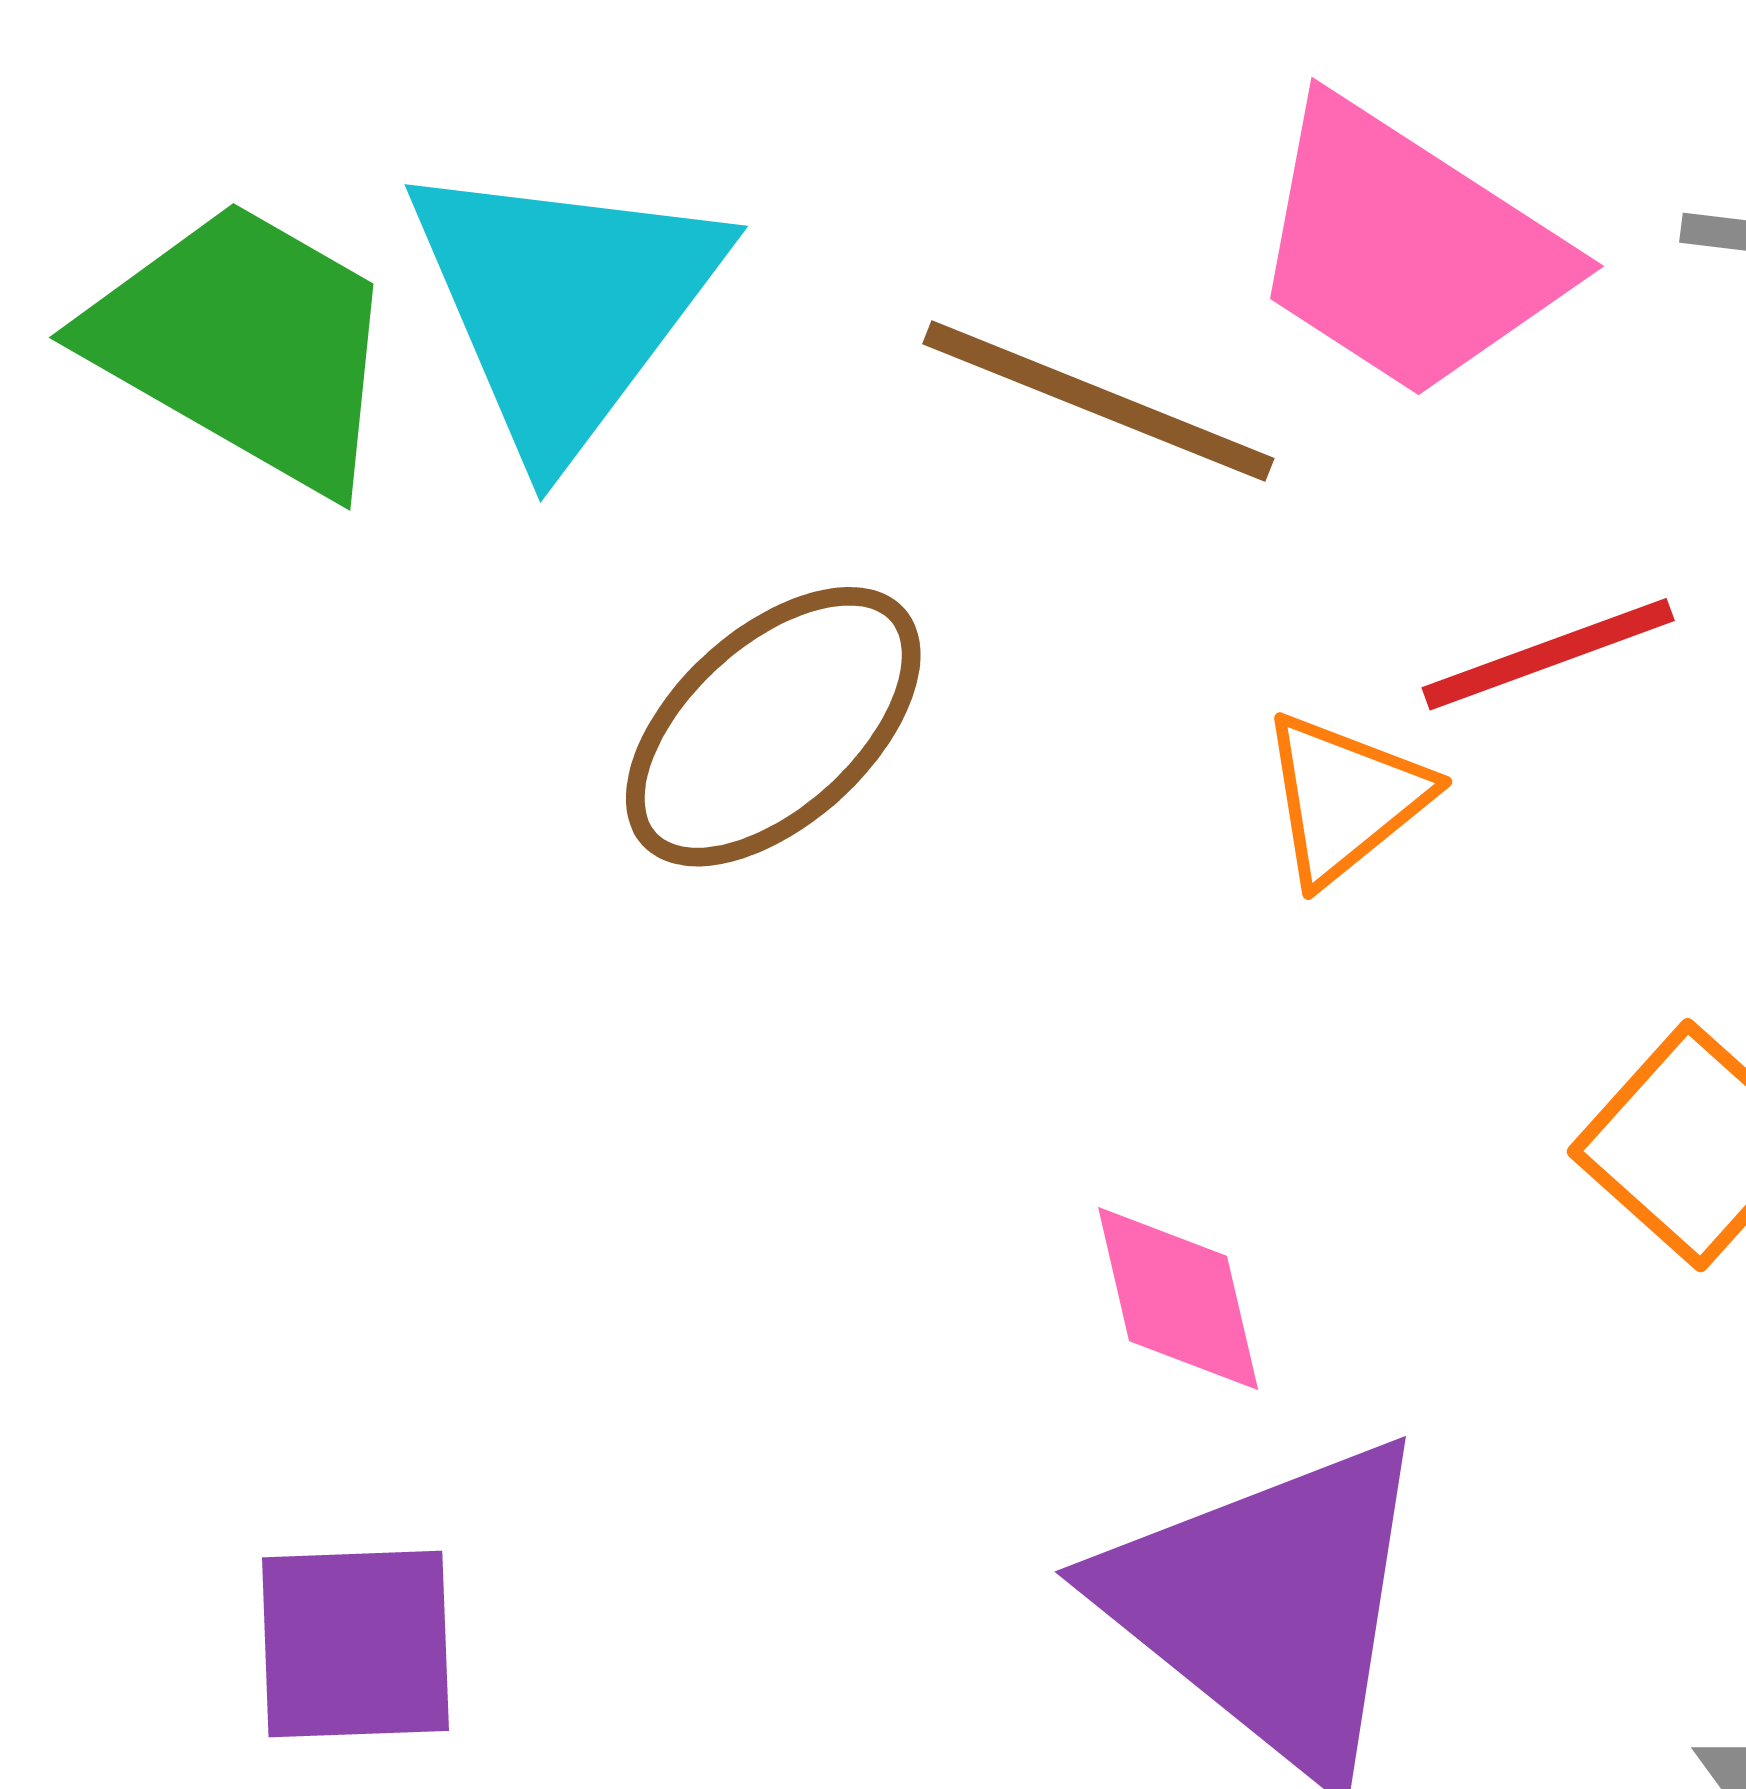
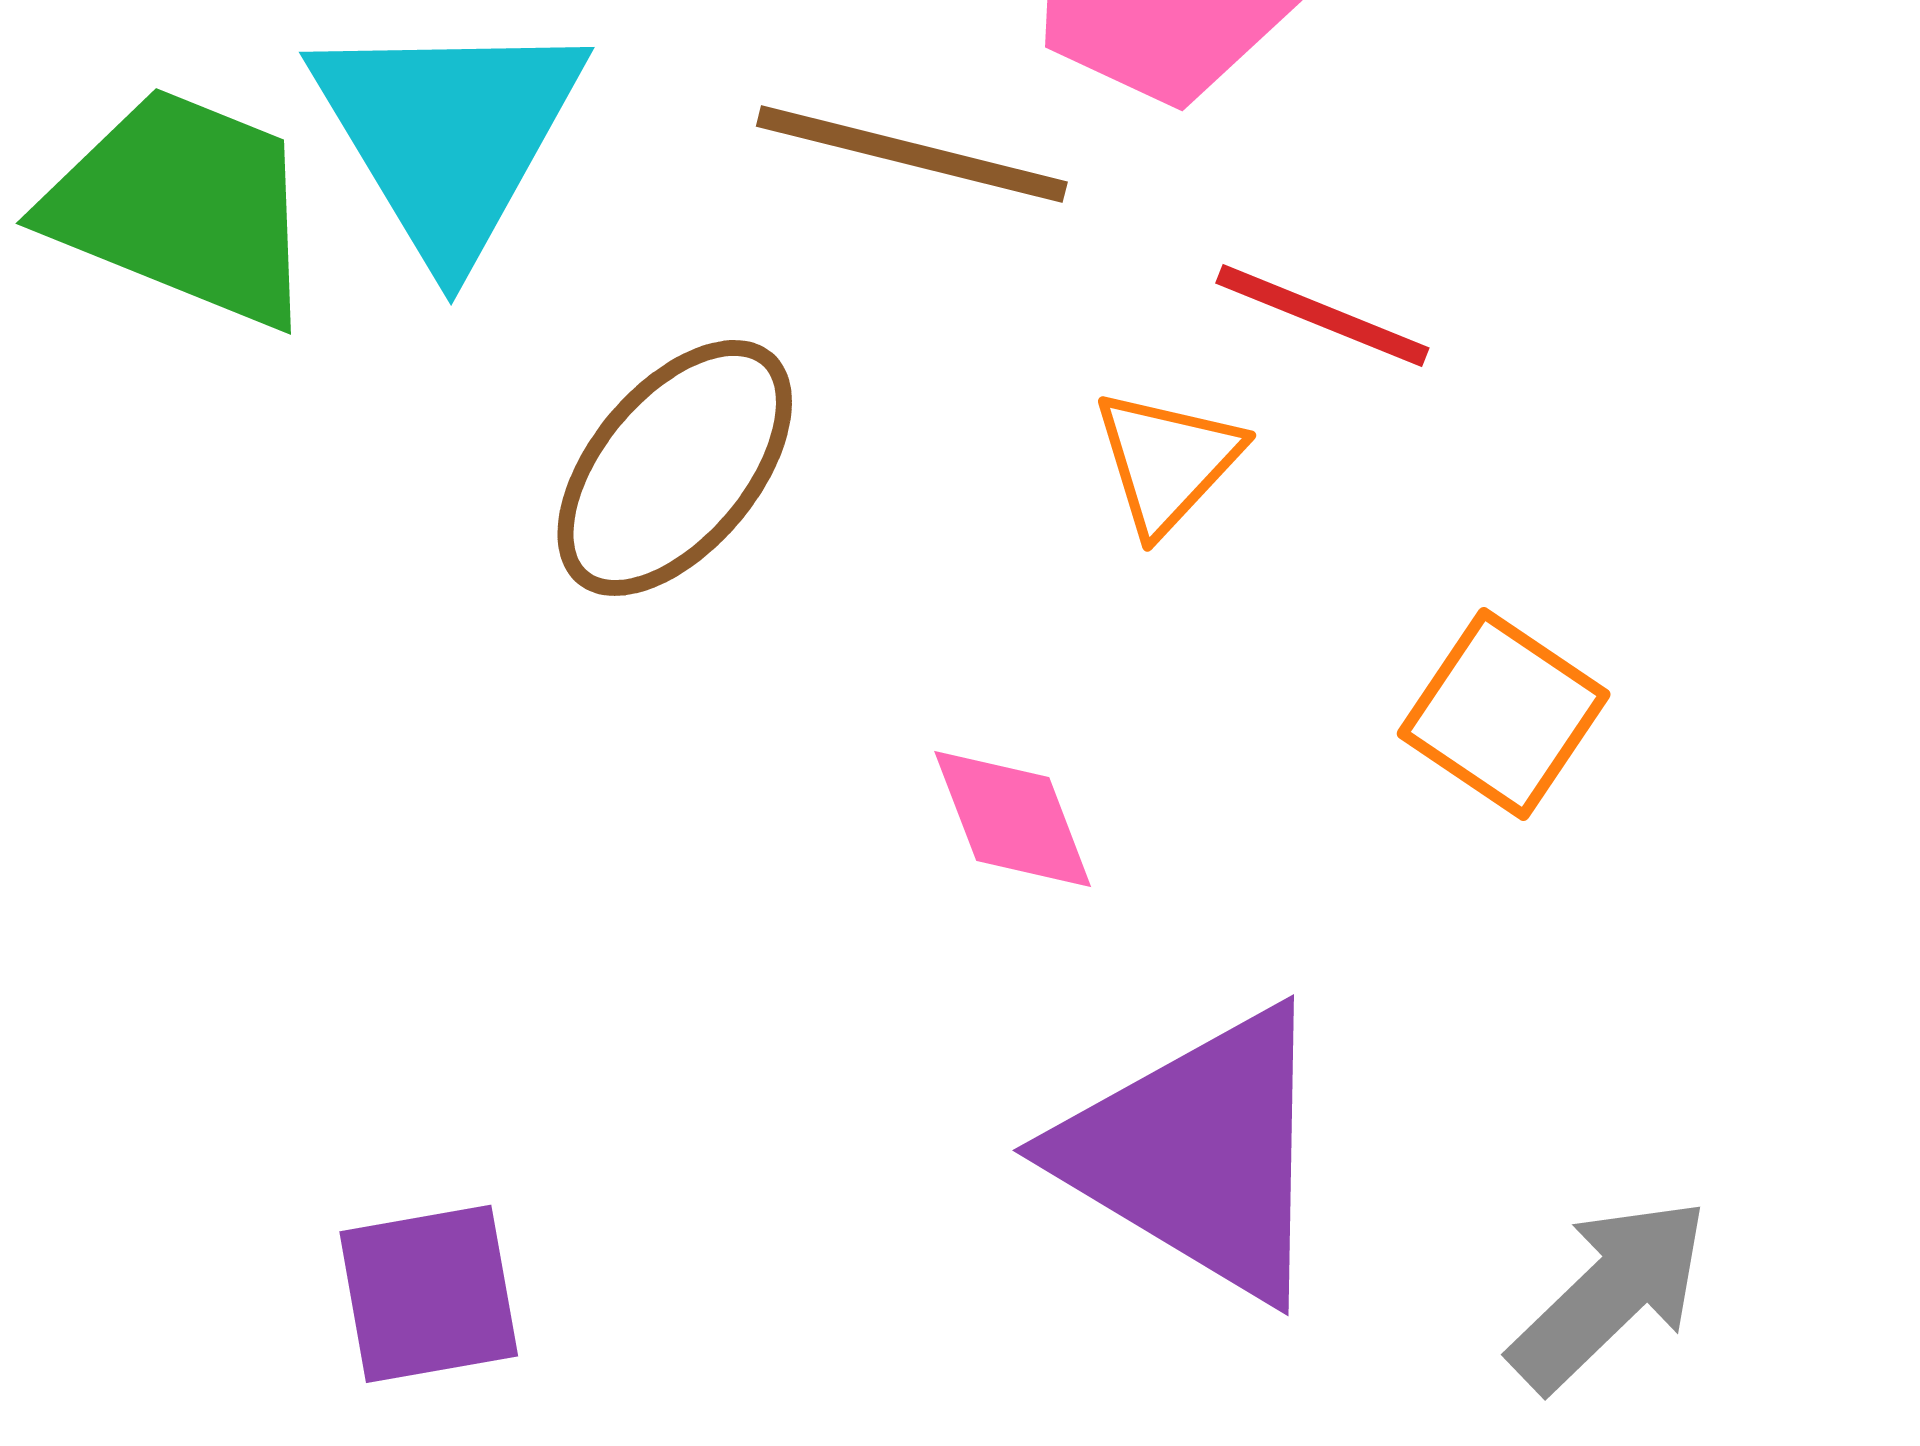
red line: (1548, 654) -> (1322, 315), turned 50
pink diamond: (1178, 1298) -> (1013, 819), moved

